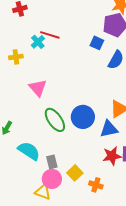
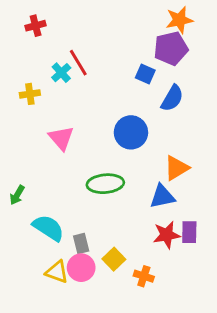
red line: (50, 35) -> (78, 63), turned 42
blue circle: (83, 117) -> (131, 132), moved
green ellipse: (55, 120) -> (105, 184), moved, turned -60
yellow triangle: (43, 192) -> (57, 272), moved

